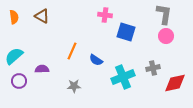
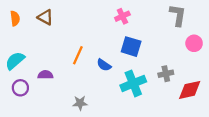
pink cross: (105, 15) -> (122, 16), moved, turned -32
blue square: (126, 32) -> (131, 47), moved
pink circle: (166, 36) -> (194, 43), moved
gray star: (74, 86) -> (80, 103), moved

